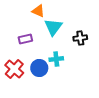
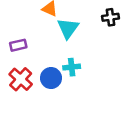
black cross: (80, 38) -> (110, 17), moved
purple rectangle: (25, 39) -> (18, 45), moved

